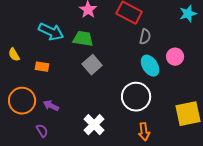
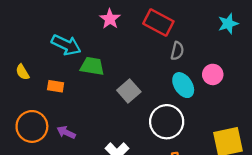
green trapezoid: (83, 39) -> (92, 66), moved
gray square: (92, 65) -> (129, 91), moved

